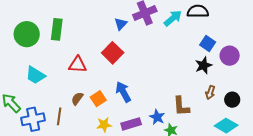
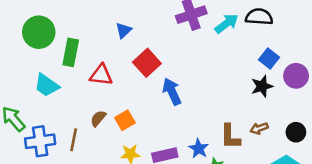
blue triangle: (121, 24) -> (124, 30), moved
green rectangle: (57, 29) -> (71, 52), moved
blue arrow: (123, 92) -> (172, 91), moved
brown arrow: (210, 92) -> (259, 128), moved, turned 48

